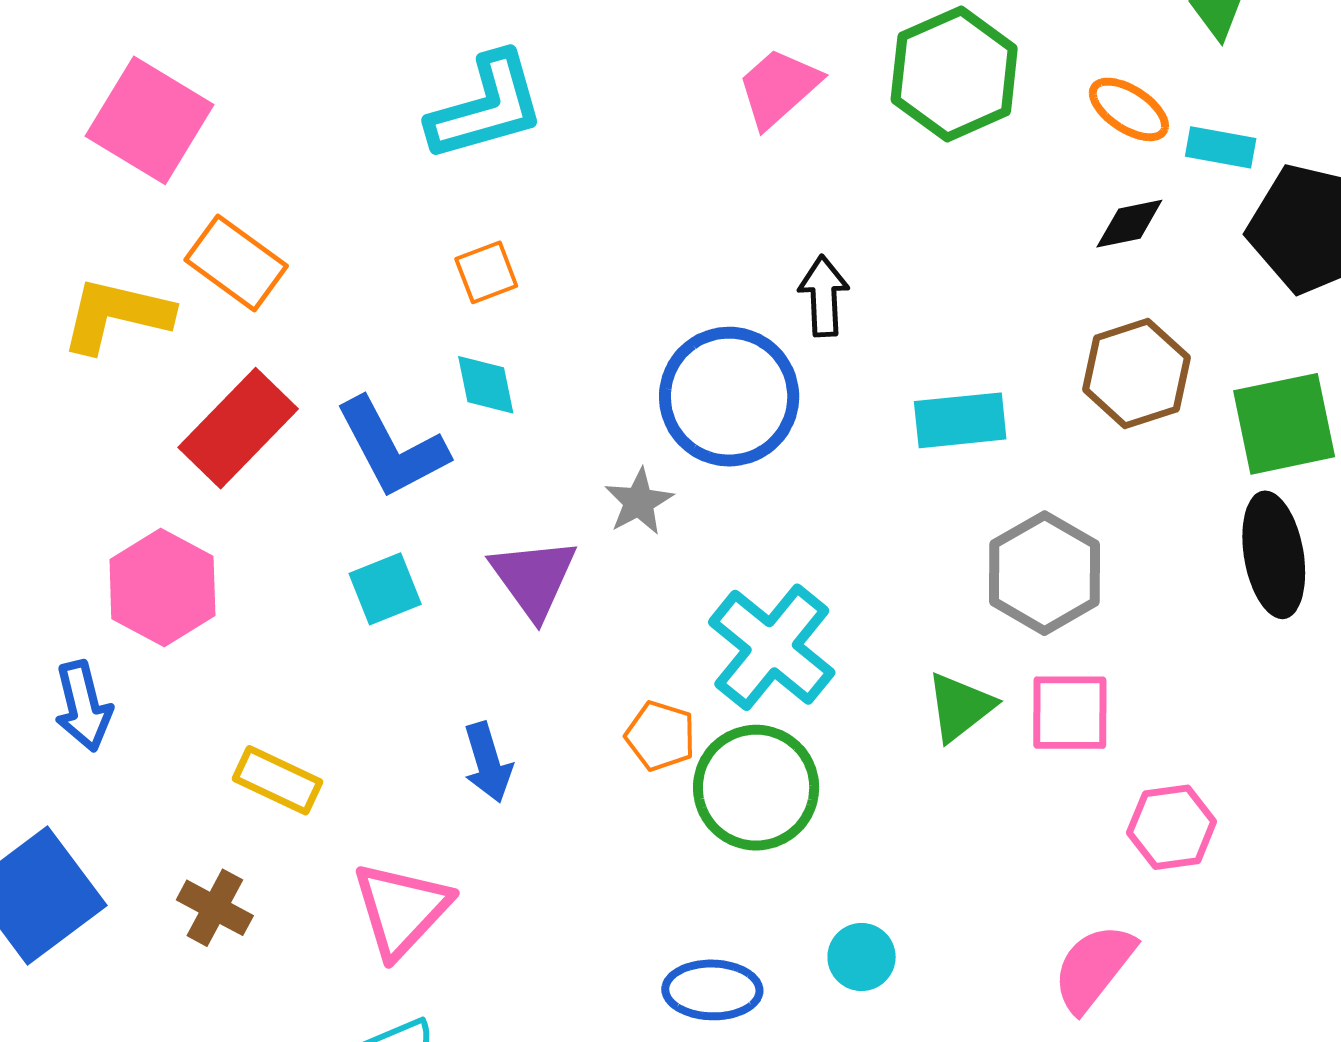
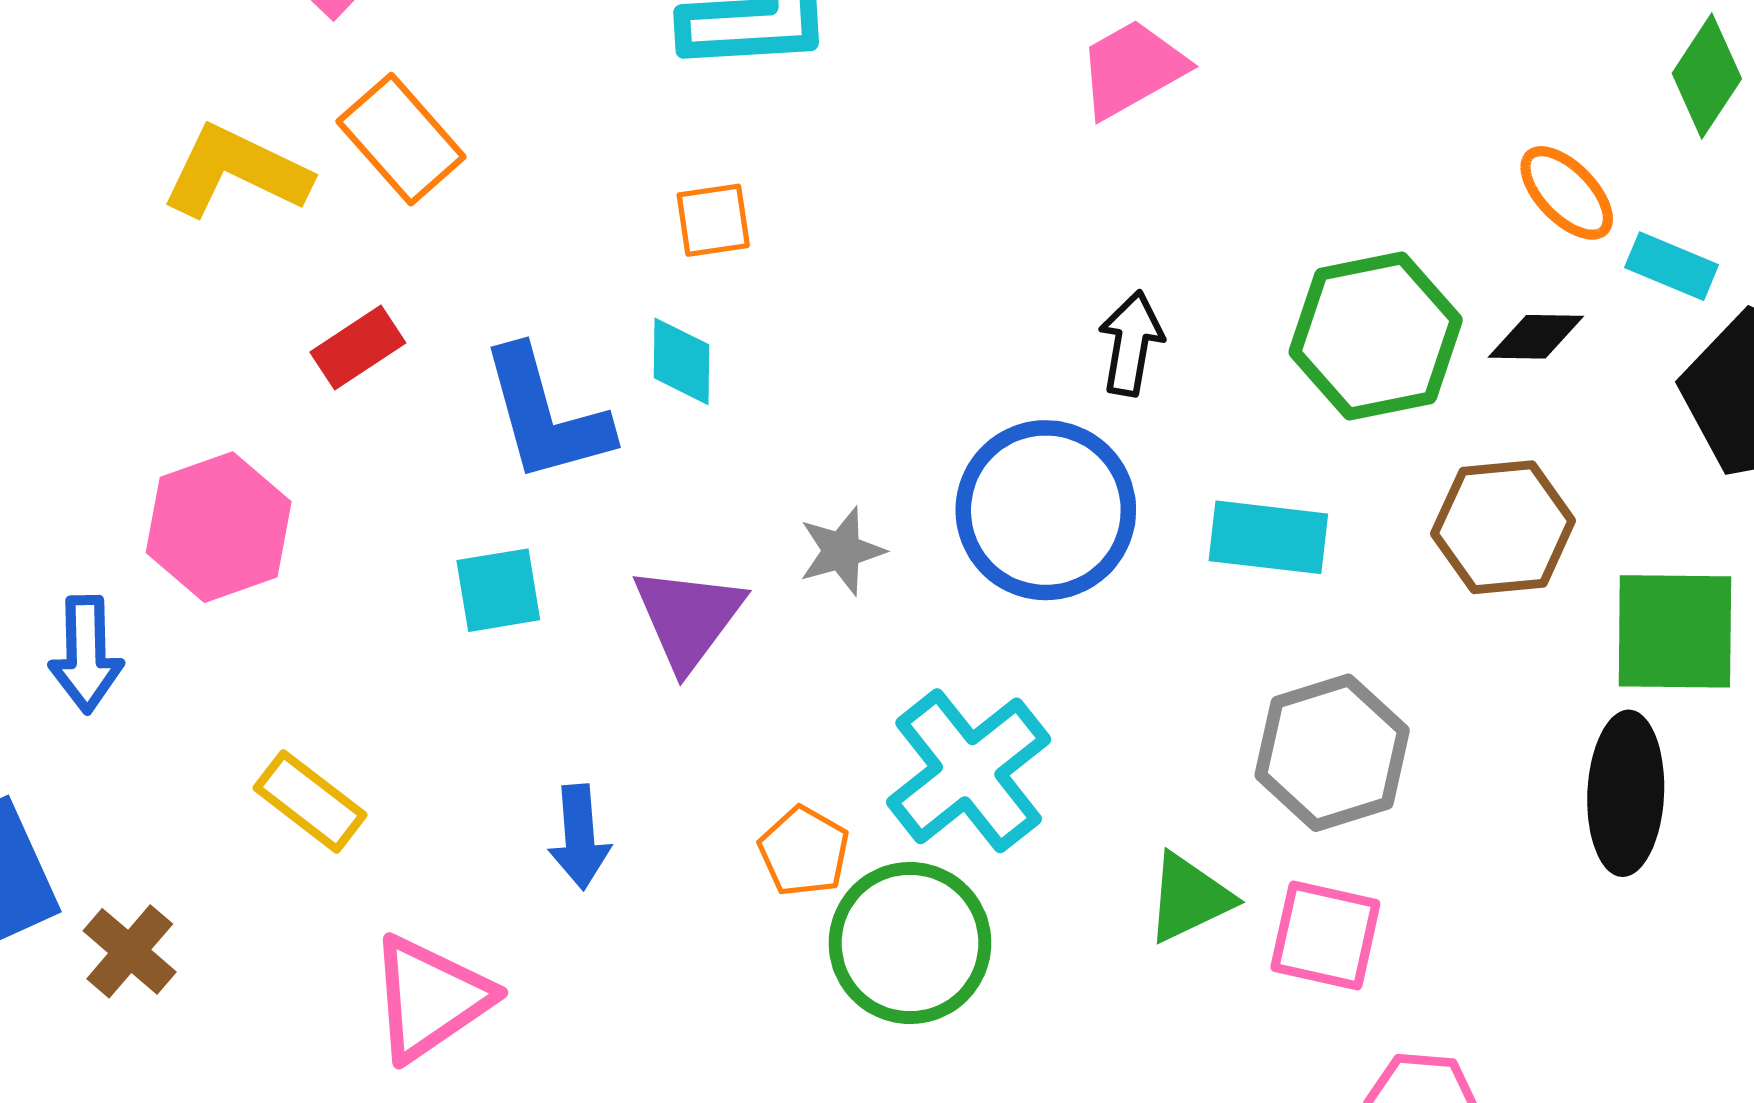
green hexagon: (954, 74) -> (1376, 336), moved
blue circle: (729, 397) -> (1046, 510), moved
red rectangle: (238, 428) -> (358, 348), size x0.6
brown cross: (215, 908) -> (130, 951), moved

